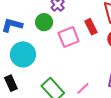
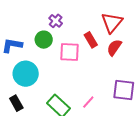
pink square: (69, 37) -> (69, 52), turned 30

